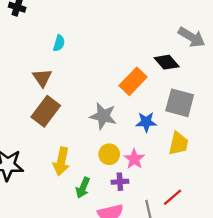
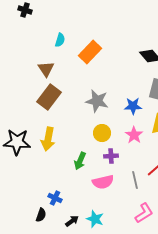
orange rectangle: (133, 81) -> (90, 52), moved
pink star: (134, 159) -> (134, 135), moved
yellow arrow: (61, 161) -> (48, 139), moved

